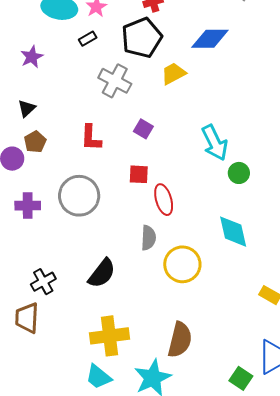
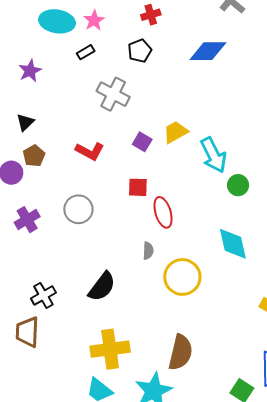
black pentagon: (142, 38) -> (140, 51), size x0.6
yellow trapezoid: (173, 74) -> (175, 132), moved
red L-shape: (91, 138) -> (90, 151), turned -64
gray circle: (79, 196) -> (78, 209), size x0.7
purple cross: (28, 206) -> (27, 220), turned -30
gray semicircle: (148, 238) -> (148, 251), size x0.7

